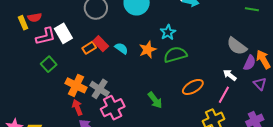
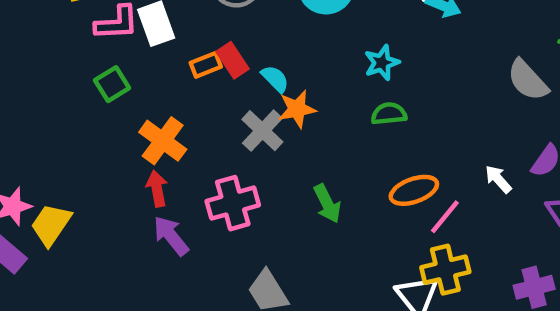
gray semicircle: (237, 46) -> (528, 80), moved
orange star: (148, 50) -> (297, 109), moved
green semicircle: (175, 55) -> (389, 114), size x0.7
gray cross: (100, 89) -> (262, 131), moved
pink line: (224, 95) -> (445, 217), moved

